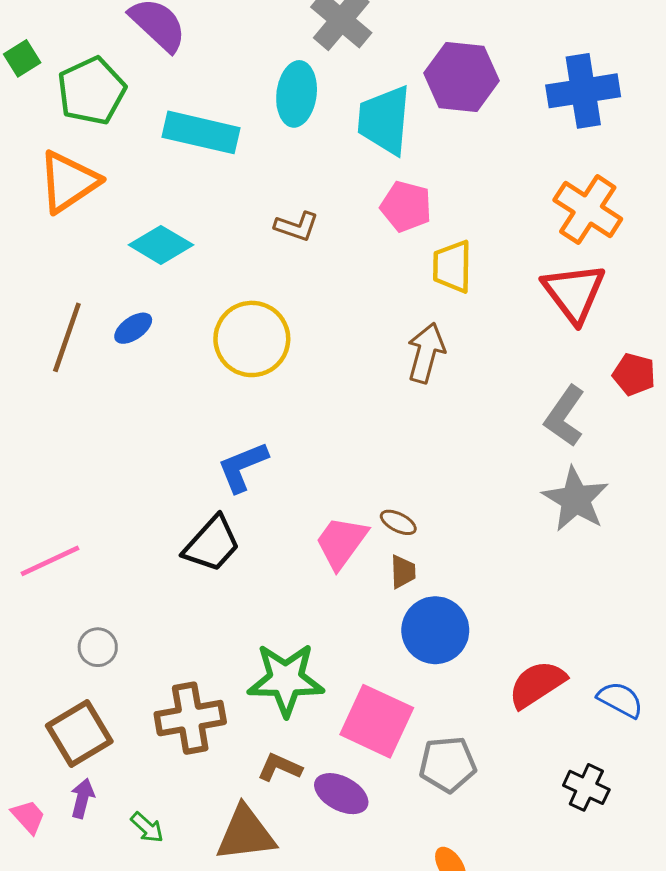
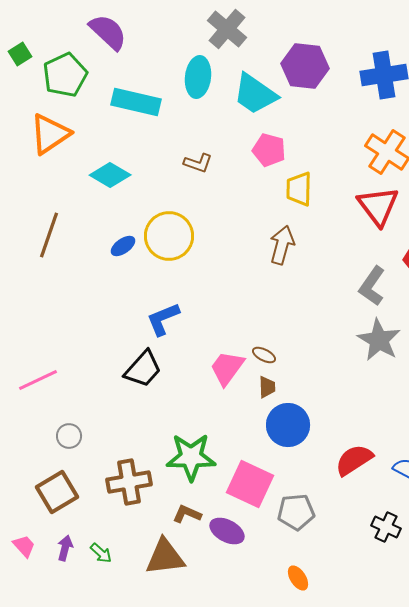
cyan trapezoid: (384, 120) -> (255, 94), turned -60
blue ellipse: (133, 328) -> (123, 246), moved
purple arrow: (82, 798) -> (65, 548), moved

